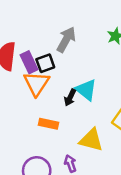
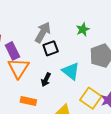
black square: (45, 63) -> (51, 48), moved
cyan triangle: (86, 90) -> (71, 71), moved

